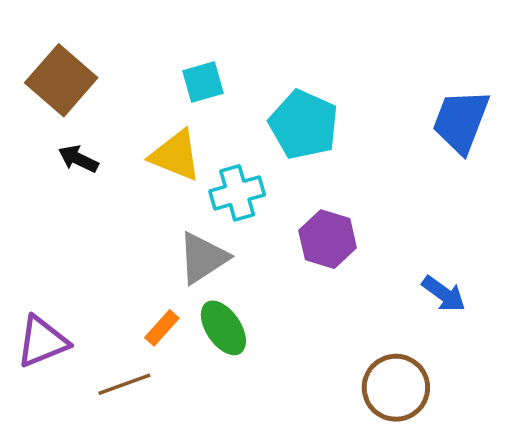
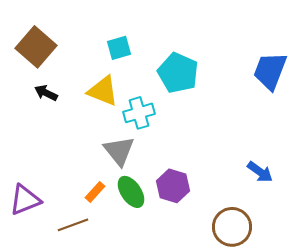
purple hexagon: (328, 239) -> (173, 186), moved
gray triangle: (203, 258) -> (119, 151), turned -36

